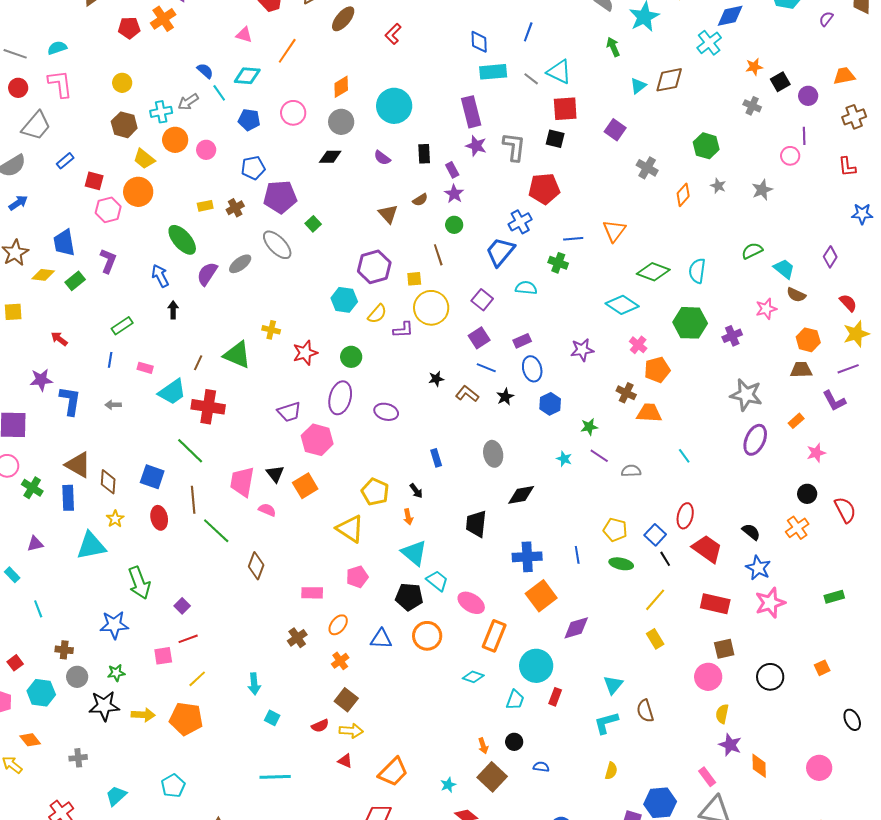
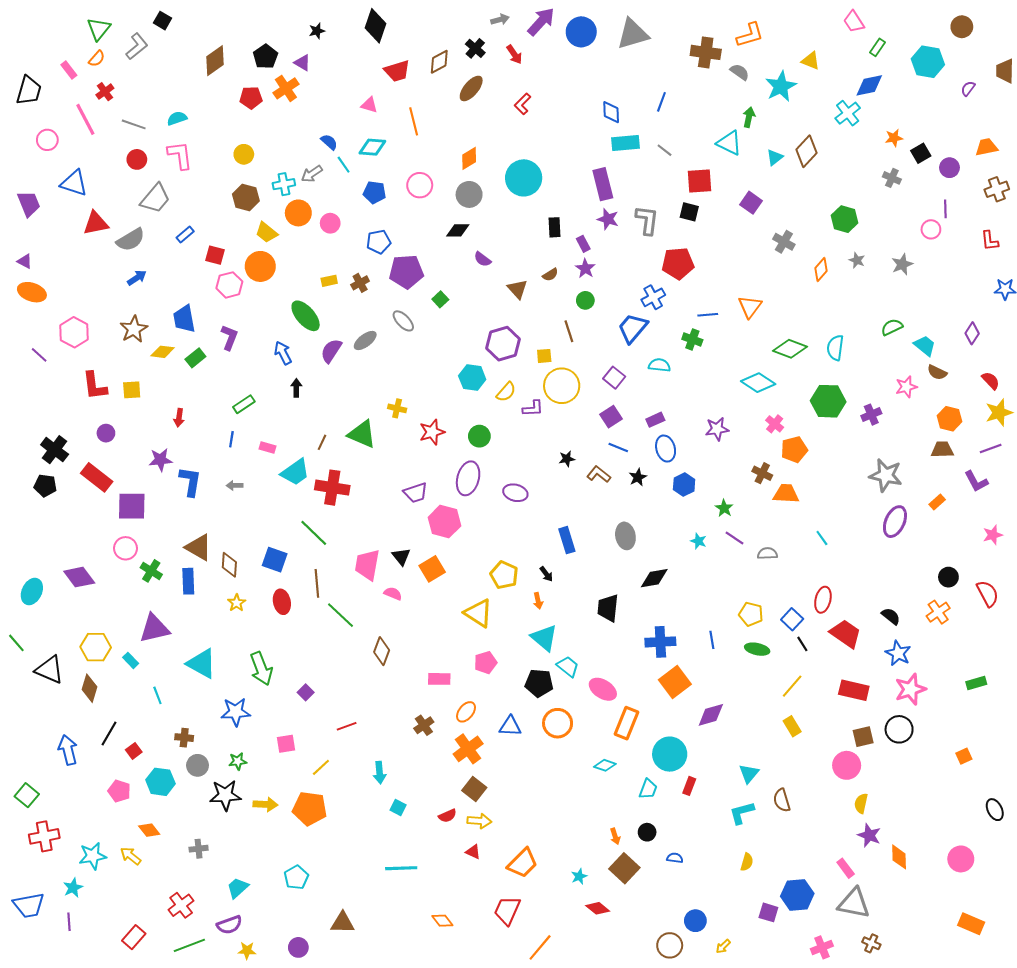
green arrow: (613, 47) -> (749, 117), turned 36
orange line: (287, 51) -> (414, 121), turned -48
cyan triangle: (559, 72) -> (729, 143), moved
brown diamond: (669, 80) -> (807, 151), turned -36
purple semicircle: (382, 158) -> (482, 259), moved
gray ellipse: (277, 245) -> (403, 321), size x0.7
red arrow: (59, 339) -> (179, 418), turned -120
green star: (589, 427) -> (724, 508), turned -30
pink star: (816, 453) -> (993, 535), moved
blue rectangle: (436, 458) -> (567, 540), size x1.4
purple triangle: (35, 544) -> (154, 629), size x1.8
cyan triangle: (91, 546) -> (202, 664), moved, turned 40
red line: (188, 639) -> (347, 726), moved
orange cross: (340, 661) -> (468, 749), size x1.6
black circle: (770, 677) -> (899, 729), moved

